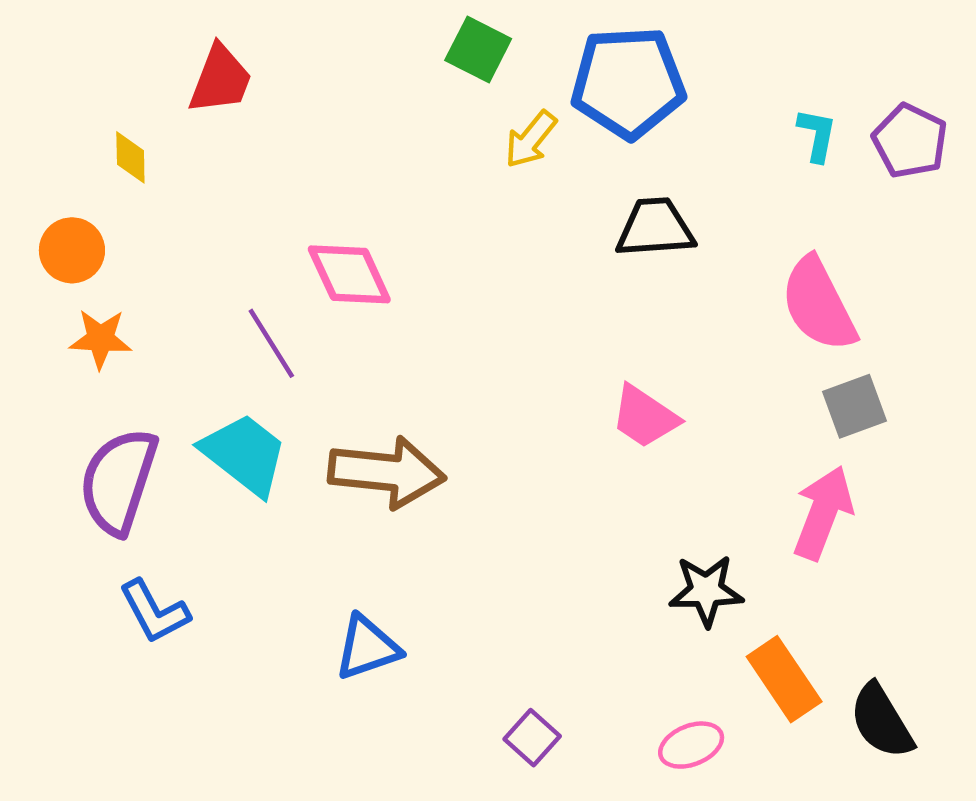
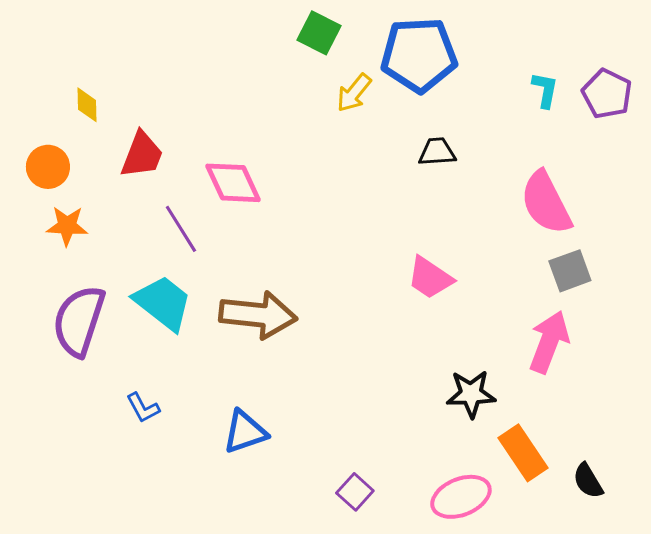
red trapezoid: (220, 79) -> (142, 155), moved
black trapezoid: (655, 228) -> (437, 152), size x0.7
blue L-shape: (154, 612) -> (143, 408), moved, size x0.7
black semicircle: (881, 721) -> (588, 481), size x0.7
pink ellipse: (691, 745) -> (461, 497), size x1.4

